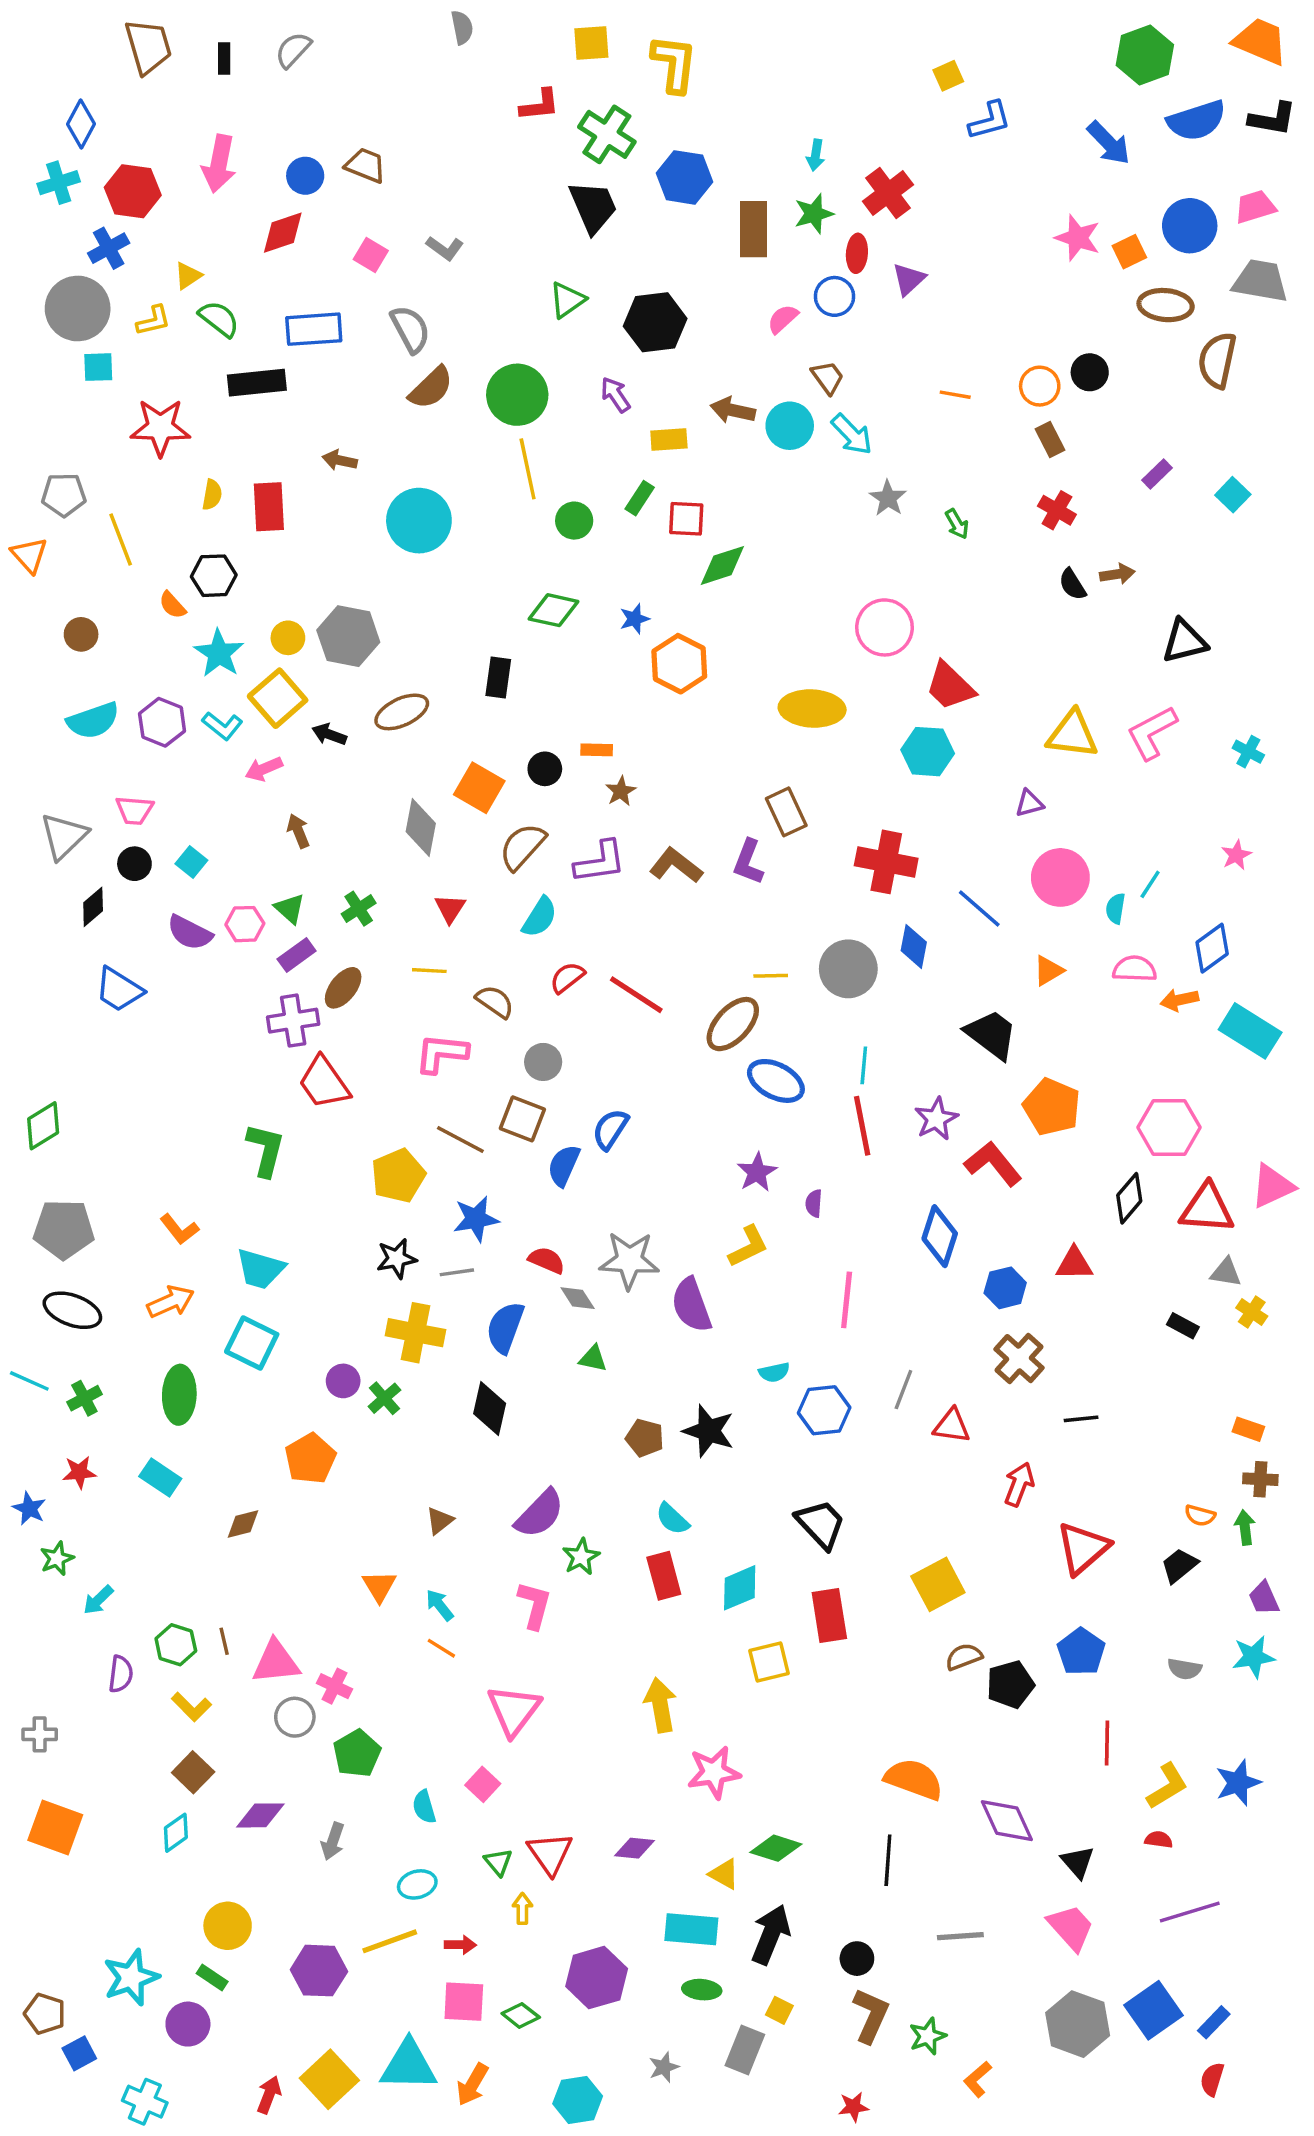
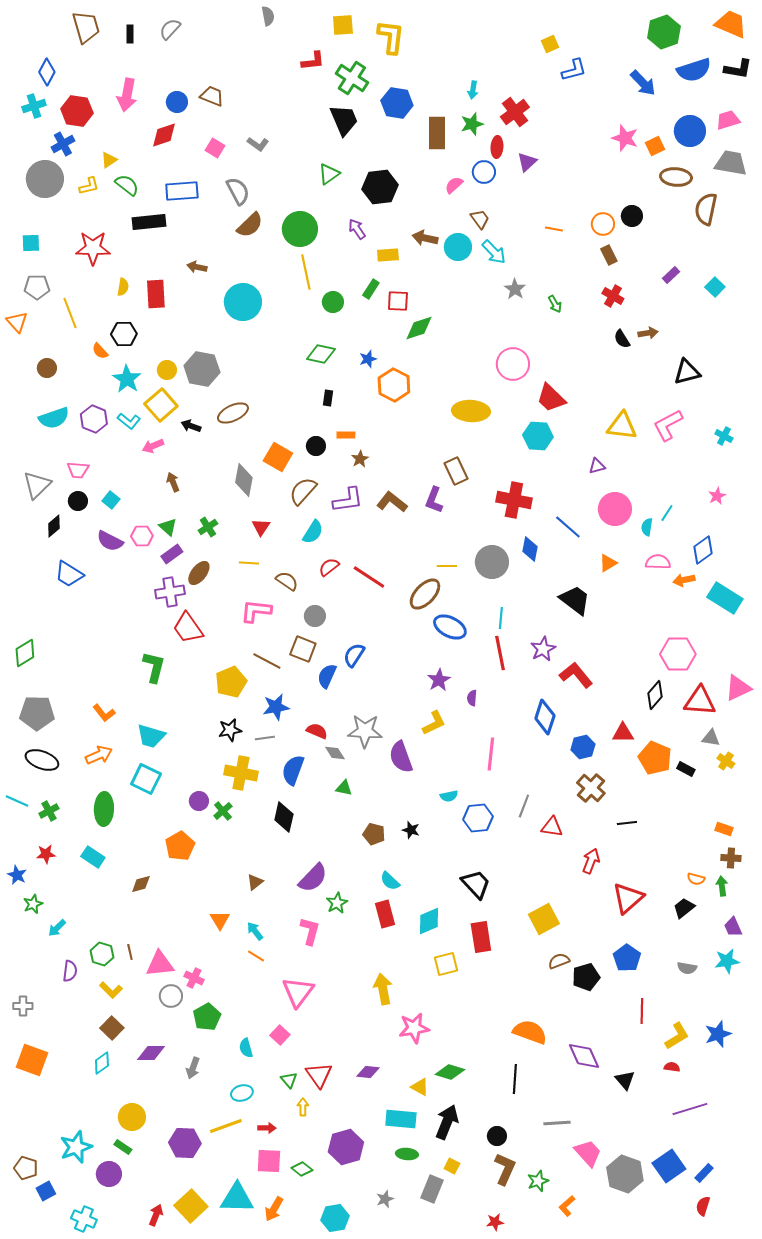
cyan square: (98, 367) -> (31, 243), moved
black rectangle: (498, 677) -> (328, 398), moved, size x0.7
orange pentagon: (1052, 1107) -> (655, 758), moved
black star: (709, 1431) -> (411, 830), size x0.6
pink trapezoid: (1071, 1928) -> (588, 1153), moved

